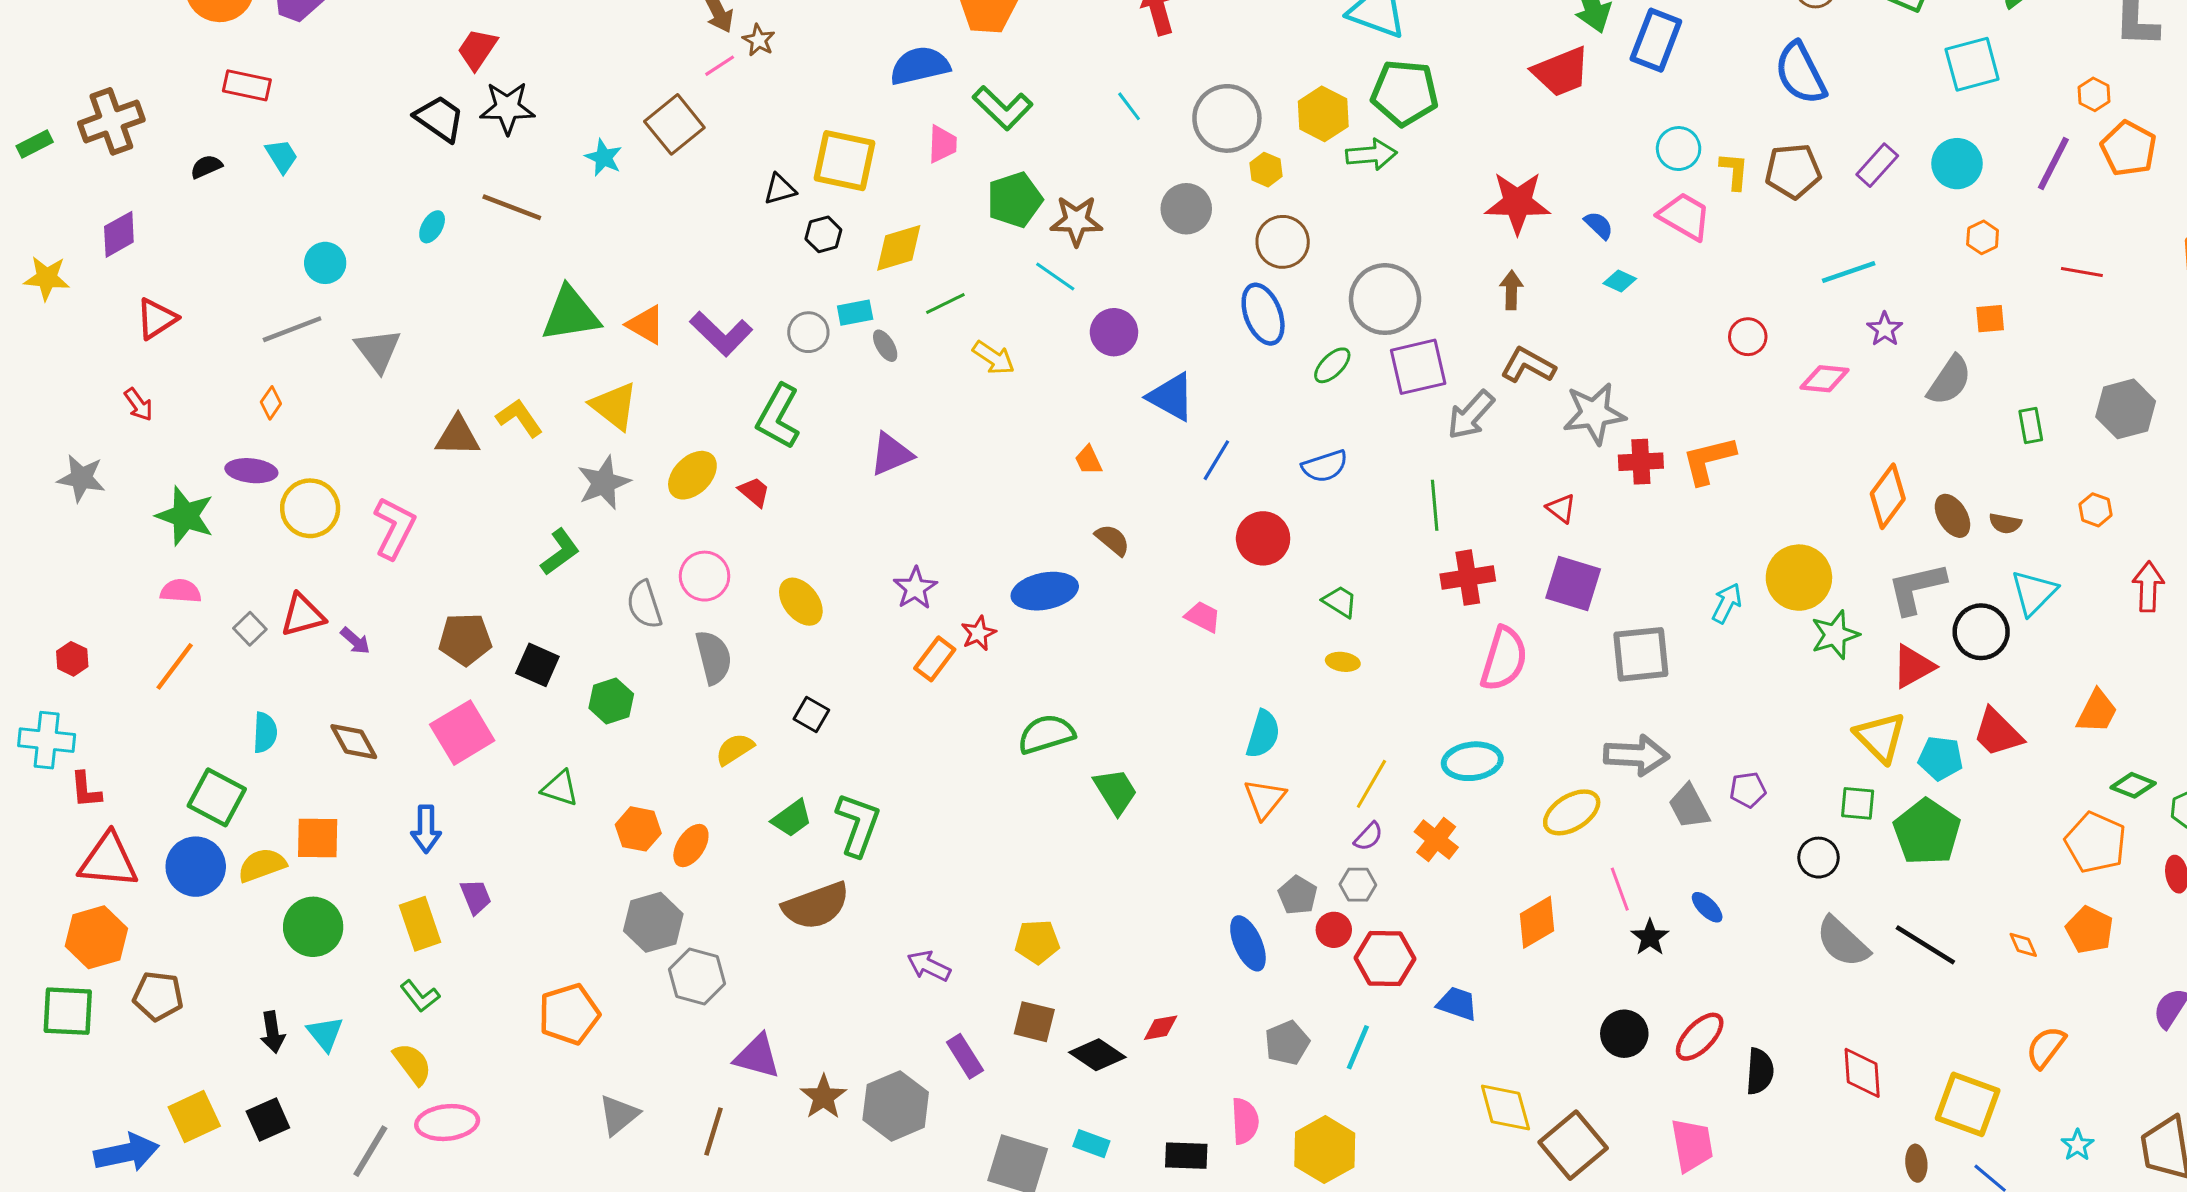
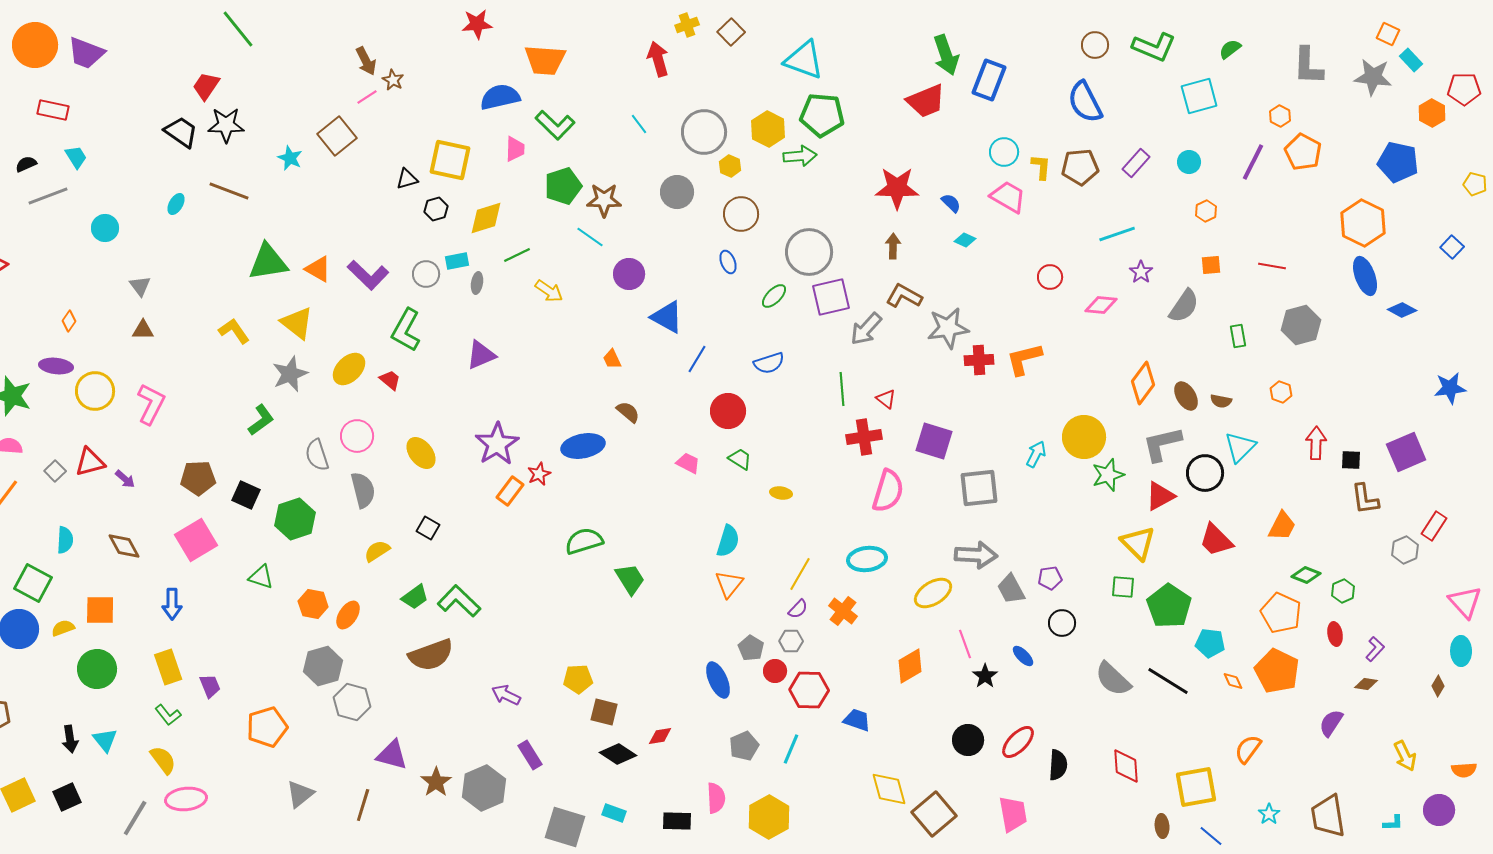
cyan circle: (1957, 164) -> (1189, 162), size x0.7
red line: (2082, 272) -> (1272, 266), moved
blue ellipse: (1263, 314) -> (728, 262), size x0.6
gray line: (292, 329) -> (48, 196), moved
gray ellipse: (885, 346) -> (477, 283), turned 40
gray triangle: (378, 350) -> (140, 286), size x0.7
brown triangle: (458, 436) -> (143, 330), moved, size x0.7
red triangle: (1561, 508) -> (886, 399), moved
purple star: (915, 588) -> (497, 444), size x1.5
green trapezoid: (1340, 602) -> (740, 459), moved
green hexagon: (611, 701) -> (295, 519), size x1.4
cyan pentagon: (1940, 758) -> (1210, 643), moved
green L-shape: (858, 824) -> (459, 601), turned -66
black circle: (1819, 858) -> (1062, 623), moved
yellow semicircle: (262, 865) -> (63, 628), size x0.7
purple trapezoid: (476, 897) -> (210, 686), moved
orange pentagon: (2089, 930) -> (1277, 671), size x1.4
brown square: (1034, 1022) -> (604, 712), moved
yellow square: (1968, 1104) -> (1196, 787), turned -30

